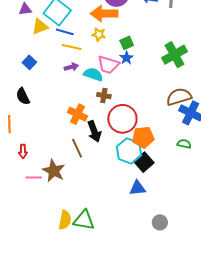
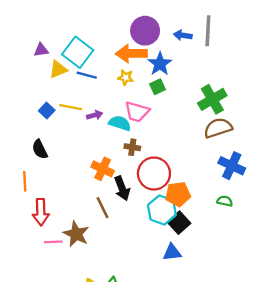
yellow line: (72, 47) -> (71, 107), moved
blue star: (126, 58) -> (160, 64), moved, size x1.5
brown semicircle: (179, 97) -> (218, 128), moved
red arrow: (23, 151) -> (41, 212), size x1.6

